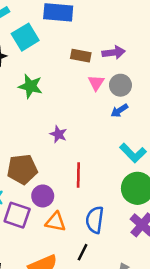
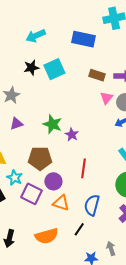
cyan square: (25, 37) -> (54, 69), moved
green star: (30, 86) -> (52, 124), moved

